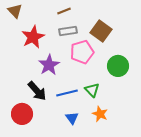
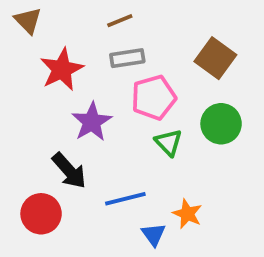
brown square: (101, 31) -> (215, 58), moved
green triangle: (92, 90) -> (169, 143), moved
blue line: (67, 93) -> (125, 199), moved
blue triangle: (72, 118) -> (154, 234), moved

